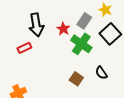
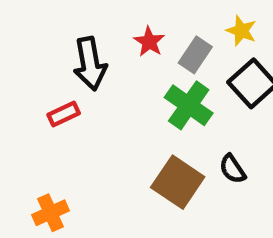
red star: (63, 29) -> (149, 42), moved
brown square: (76, 79) -> (178, 182), size x1.6

